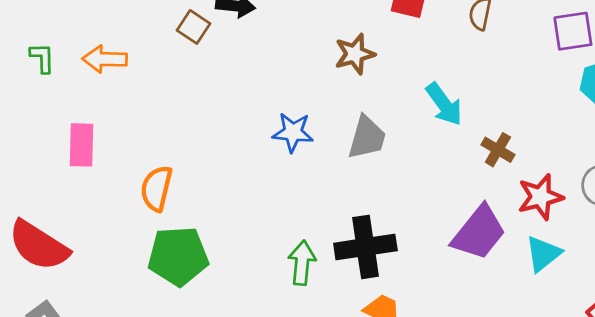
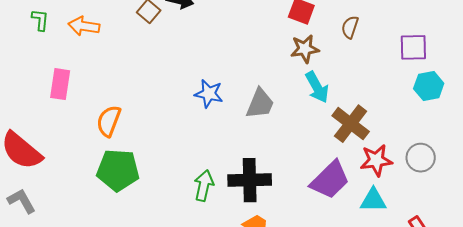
brown star: (355, 54) -> (305, 49), moved
brown cross: (498, 150) -> (351, 124), size x1.6
cyan triangle: (543, 254) -> (373, 200), turned 32

